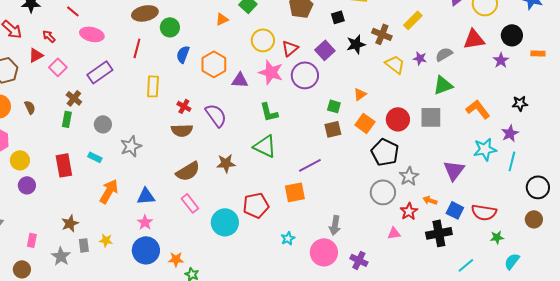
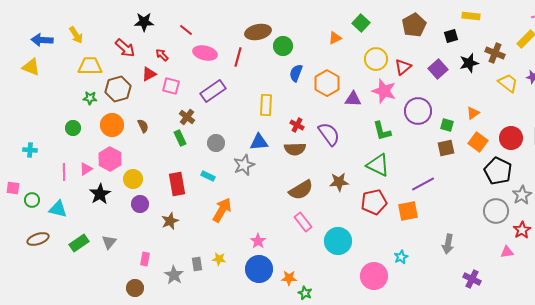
red line: (137, 48) -> (238, 57), moved
pink square: (58, 67) -> (171, 86), turned -30
purple circle: (305, 75) -> (418, 111), moved
green rectangle: (67, 119) -> (180, 138), turned -35
blue triangle: (146, 196) -> (259, 142), moved
red pentagon: (256, 205) -> (374, 202), moved
brown star: (70, 223) -> (170, 221), moved
pink circle: (324, 252) -> (374, 276), moved

